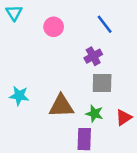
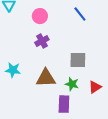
purple cross: (93, 56) -> (42, 41), moved

